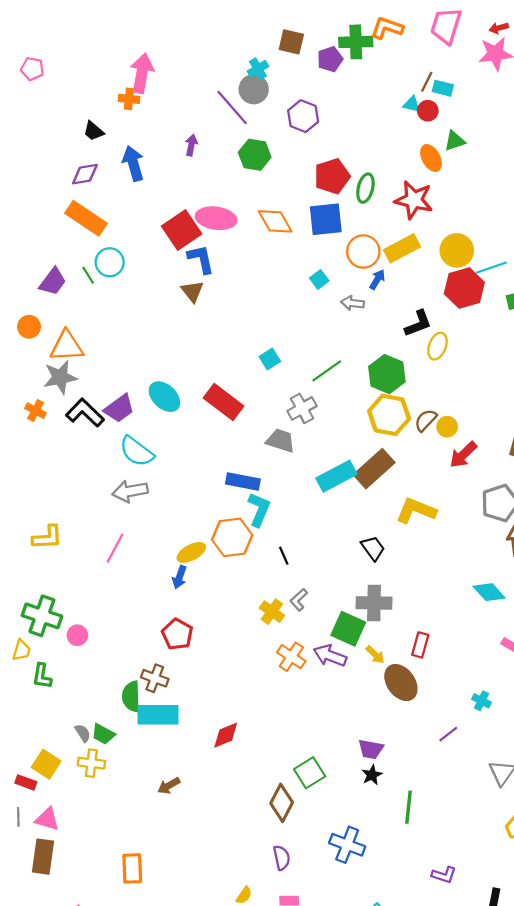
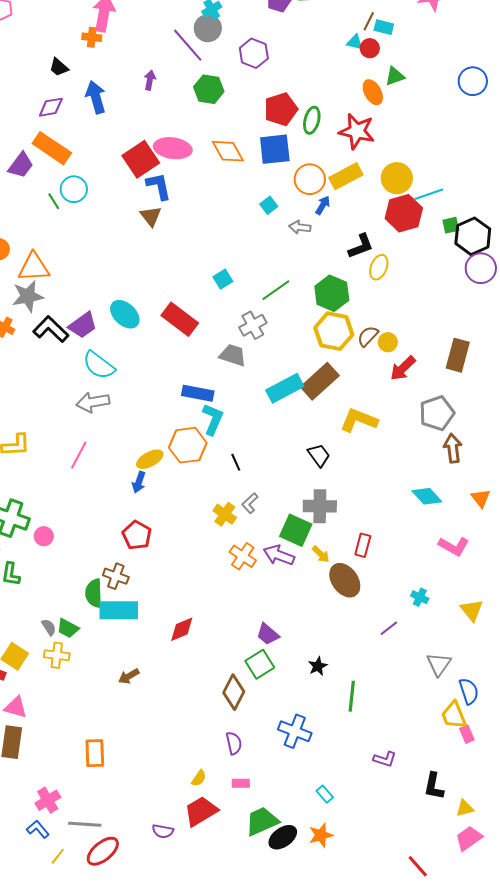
purple trapezoid: (53, 282) -> (21, 165), moved
purple trapezoid: (371, 749) -> (268, 634), moved, turned 30

